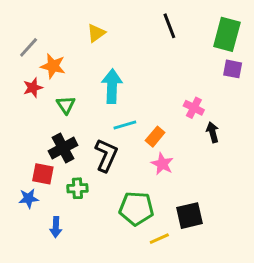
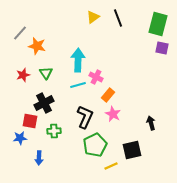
yellow triangle: (96, 33) -> (93, 17), moved
red star: (33, 88) -> (23, 75), moved
pink cross: (194, 108) -> (96, 77), moved
cyan line: (125, 125) -> (78, 85), moved
black arrow: (213, 132) -> (151, 123), moved
black L-shape: (106, 155) -> (85, 117), moved
green pentagon: (136, 208) -> (95, 145), turned -30

